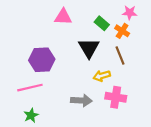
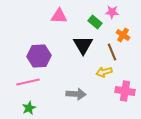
pink star: (130, 13) -> (112, 12), moved
orange cross: (122, 31) -> (123, 35), moved
yellow arrow: (102, 76) -> (104, 72), moved
pink cross: (116, 97) -> (125, 91), moved

